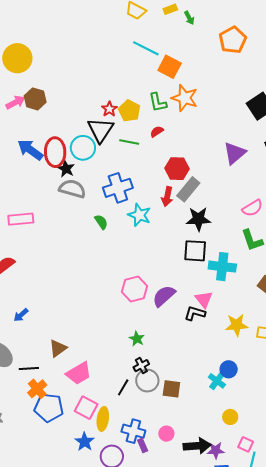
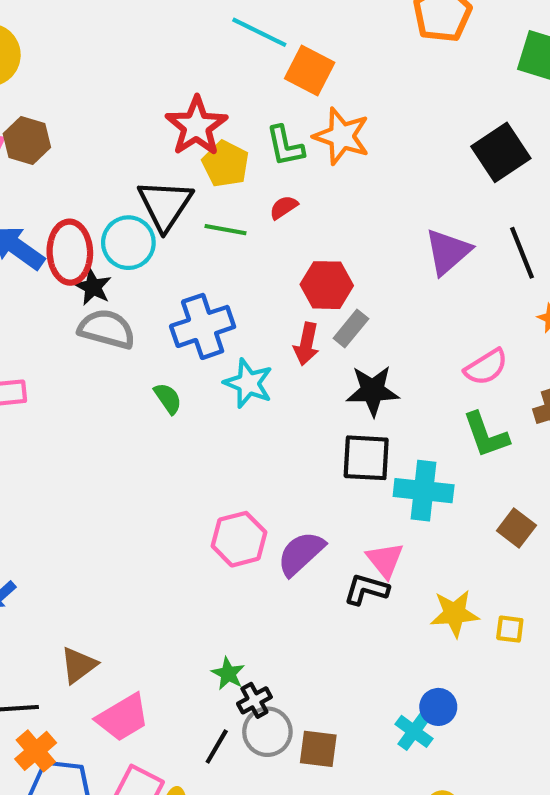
red star: (109, 109) -> (196, 126), moved, size x1.8
gray rectangle: (188, 189) -> (351, 328), size x0.7
green star: (137, 339) -> (228, 674), moved

